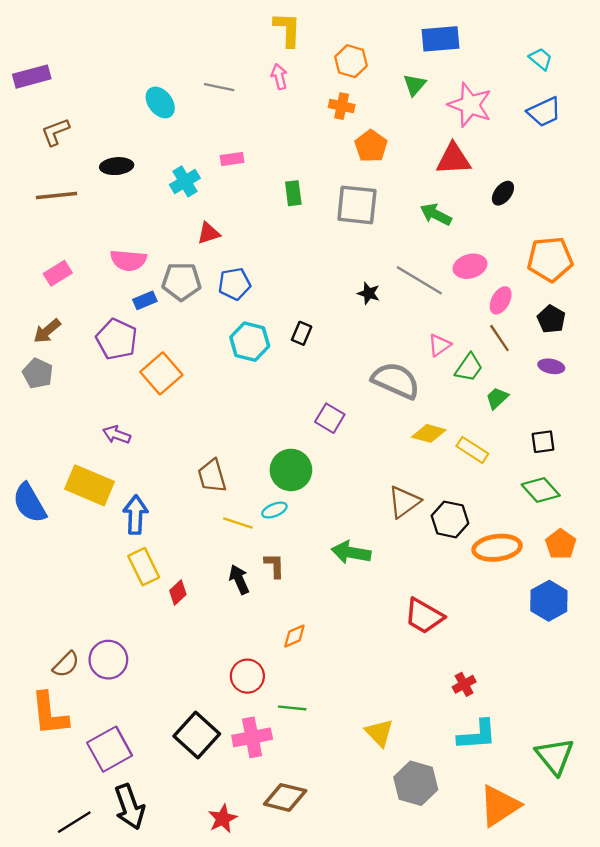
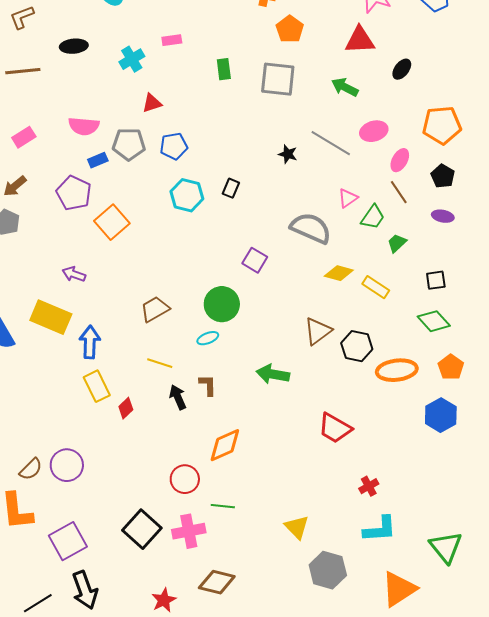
brown trapezoid: (212, 476) -> (155, 309), turned 76
yellow line: (238, 523) -> (160, 363), moved
orange diamond: (294, 636) -> (225, 445), size x1.6

